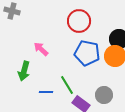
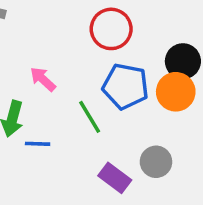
green line: (67, 85) -> (90, 117), moved
blue line: (46, 92) -> (38, 144), moved

